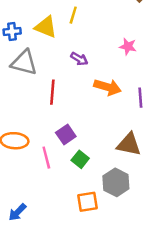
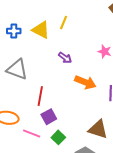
gray triangle: (24, 63) -> (17, 69), moved
red line: (52, 92) -> (40, 96), moved
pink line: (46, 158) -> (32, 134), turned -60

